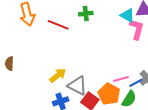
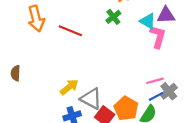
green cross: (86, 14) -> (113, 17), moved, turned -32
pink line: (121, 79) -> (155, 81), moved

